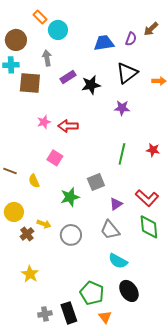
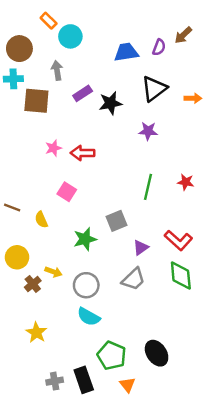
gray trapezoid: (110, 230) -> (133, 279), turned -95
cyan semicircle: (118, 261) -> (89, 317), moved

